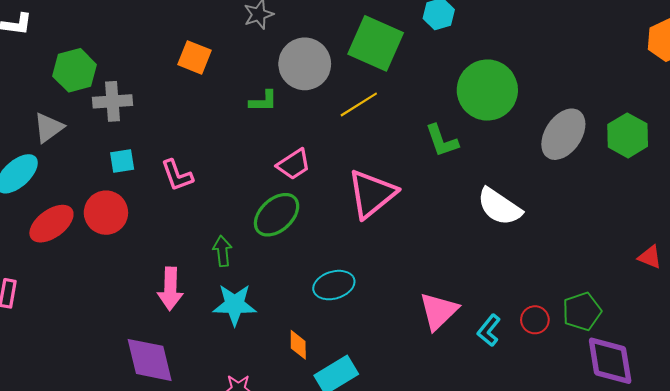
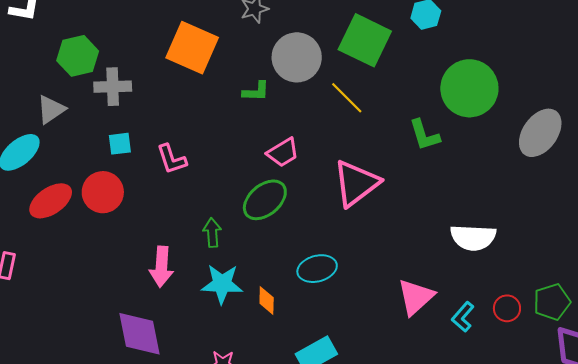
orange square: (195, 57) -> (192, 48), size x1.6
yellow line: (359, 104) -> (347, 98), turned 75
white semicircle: (499, 207) -> (473, 237), moved, turned -33
orange diamond: (298, 345) -> (267, 301), moved

